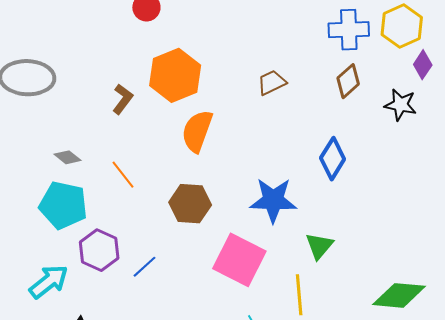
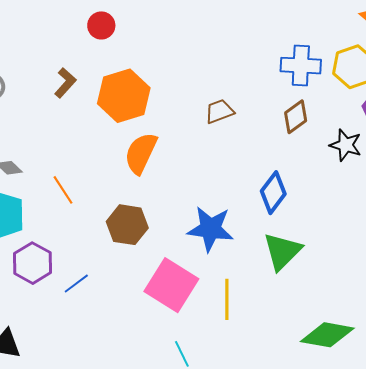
brown L-shape: (123, 99) -> (65, 83), moved
green triangle: (319, 246) -> (282, 251), moved, size x1.4
yellow line: (299, 295) -> (227, 299), moved

